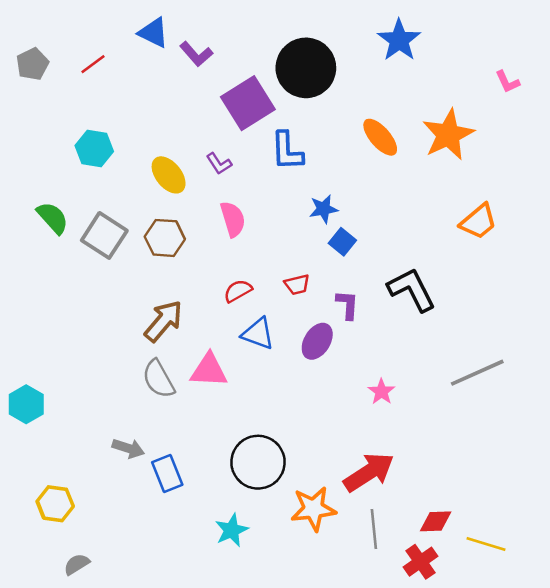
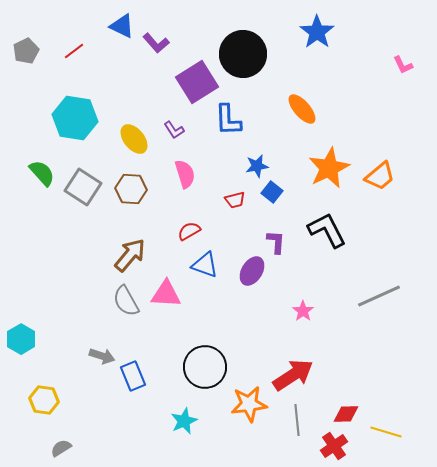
orange star: (448, 135) -> (329, 168), moved
cyan hexagon: (94, 149) -> (75, 118), size x1.5
red trapezoid: (297, 285) -> (235, 200), moved
cyan hexagon: (26, 404) -> (21, 339), moved

